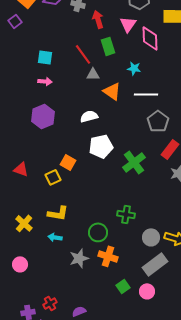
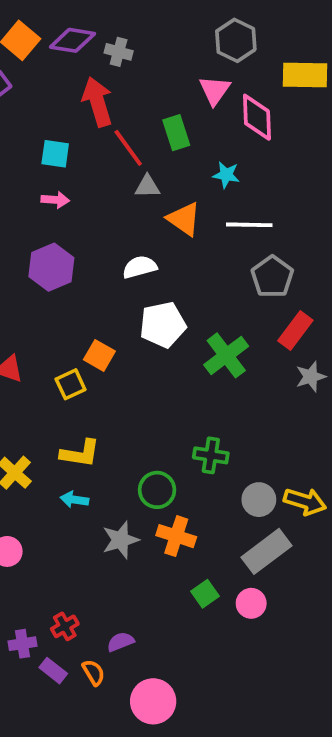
red arrow: (98, 19) -> (97, 102), moved, size x1.4

